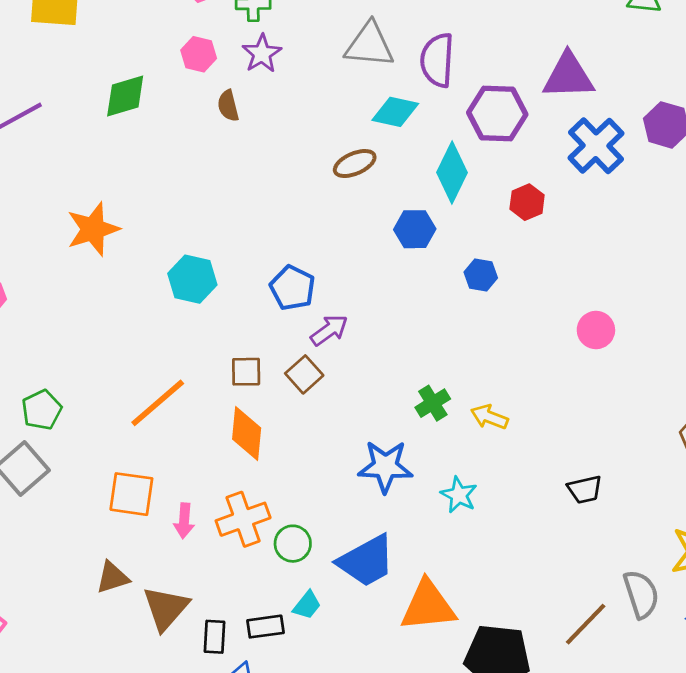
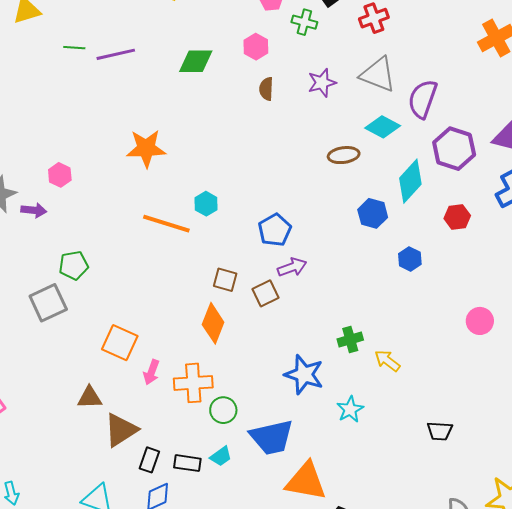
purple star: (262, 54) -> (322, 83), moved
cyan hexagon: (192, 279) -> (206, 204), size x0.7
orange line: (158, 403) -> (166, 224), moved, turned 42

